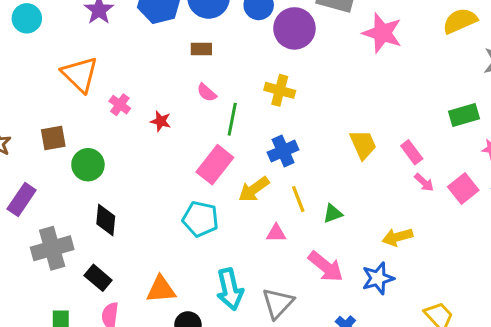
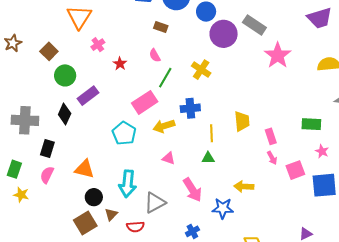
brown square: (53, 138) -> (49, 51), turned 36
yellow line: (298, 199) -> (211, 133), moved
purple rectangle: (22, 200) -> (88, 96), moved
black rectangle: (98, 278) -> (47, 149), turned 48

